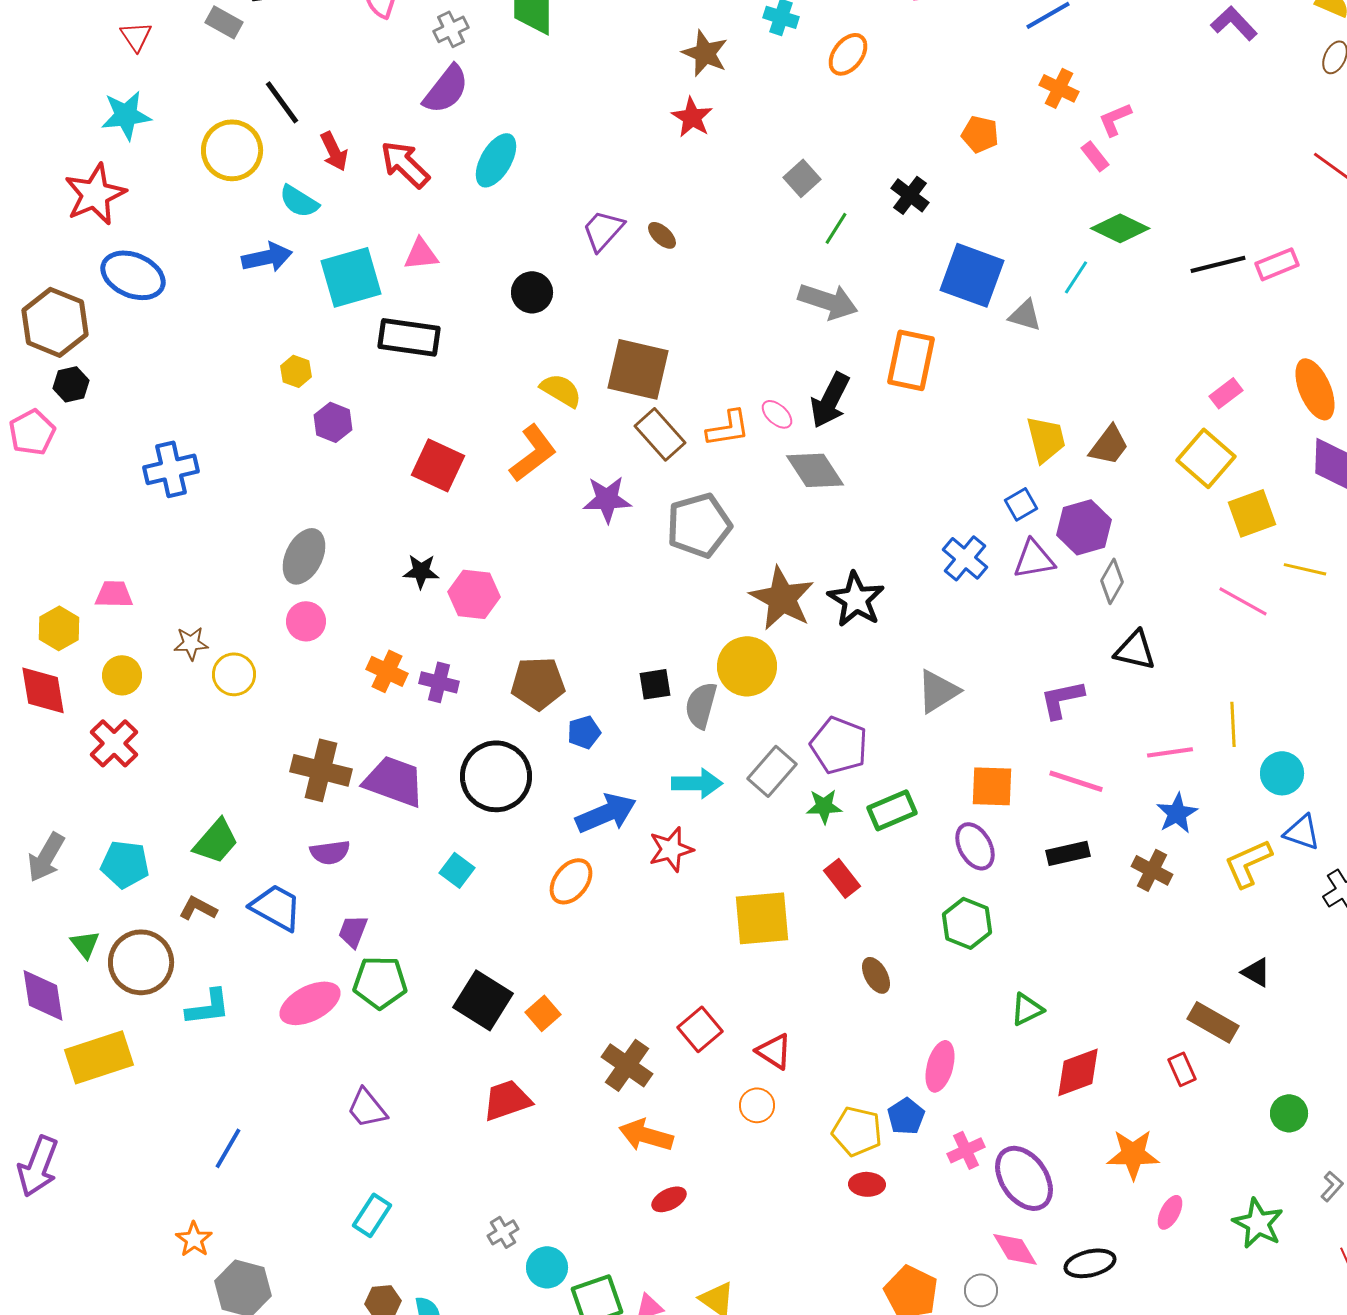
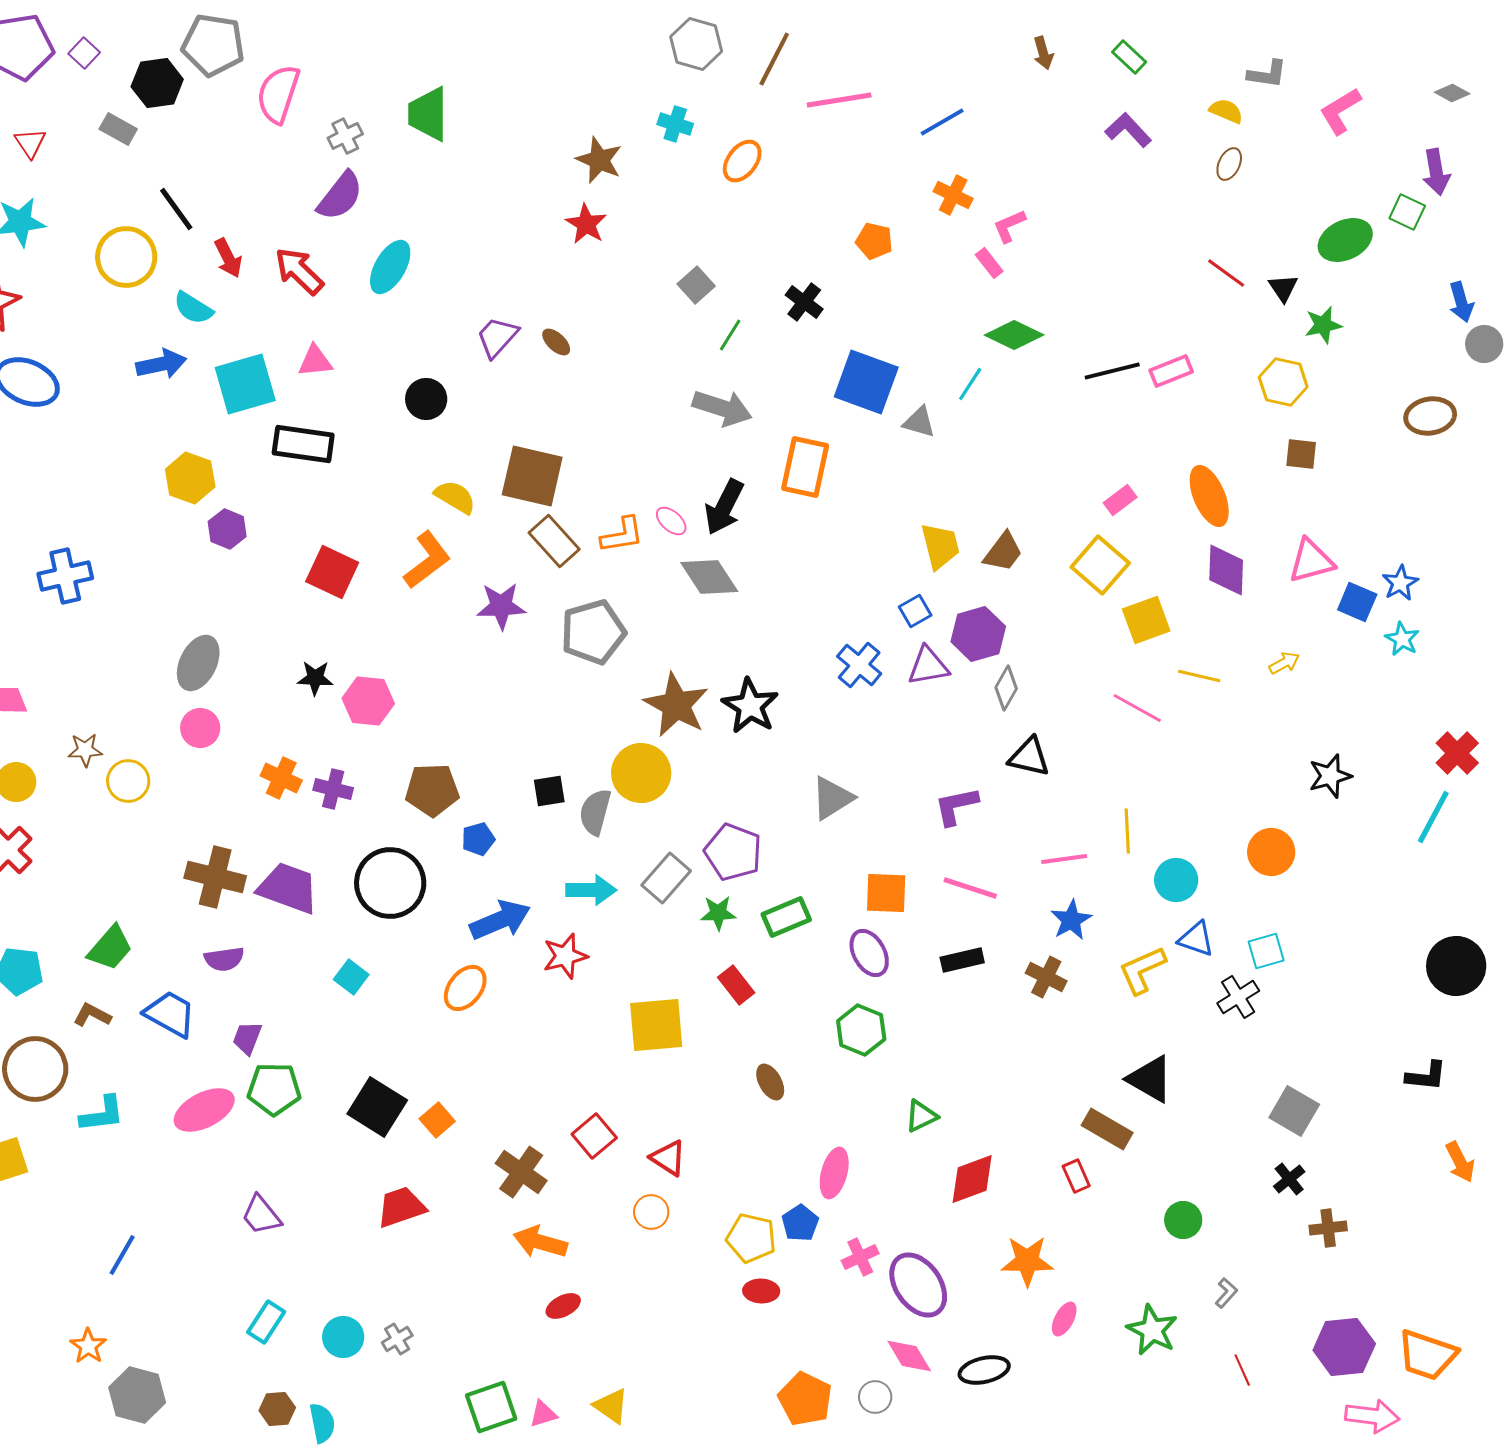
yellow hexagon: (296, 371) -> (190, 478), size x1.6
black triangle: (1256, 972) -> (1150, 1079), size x1.6
cyan circle: (547, 1267) -> (343, 1337), moved

